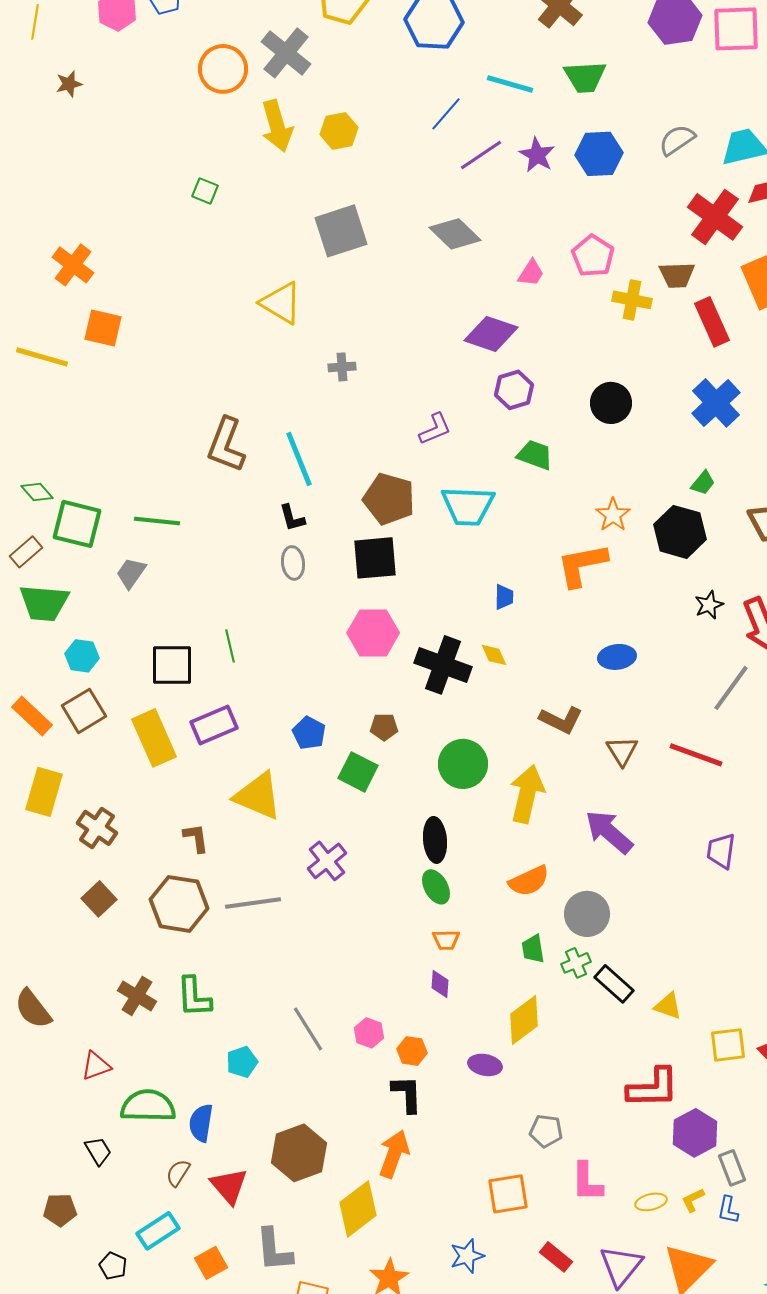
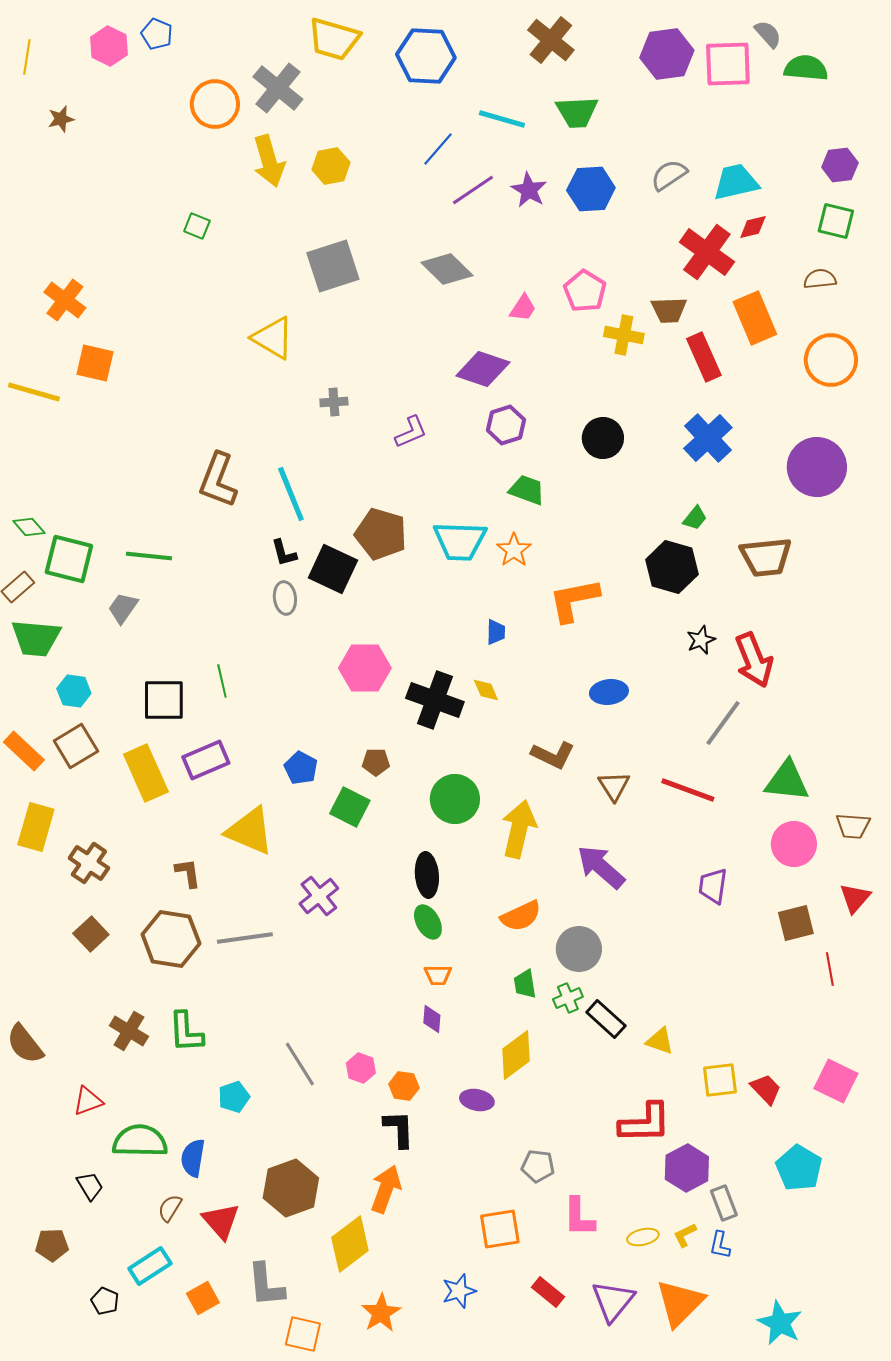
purple L-shape: (435, 429) -> (411, 432), moved
orange star: (613, 515) -> (514, 550), moved
black square: (375, 558) -> (333, 569), moved, turned 30

